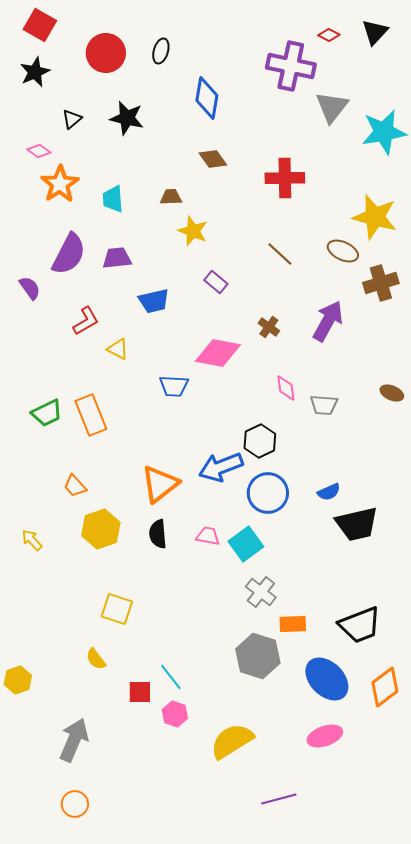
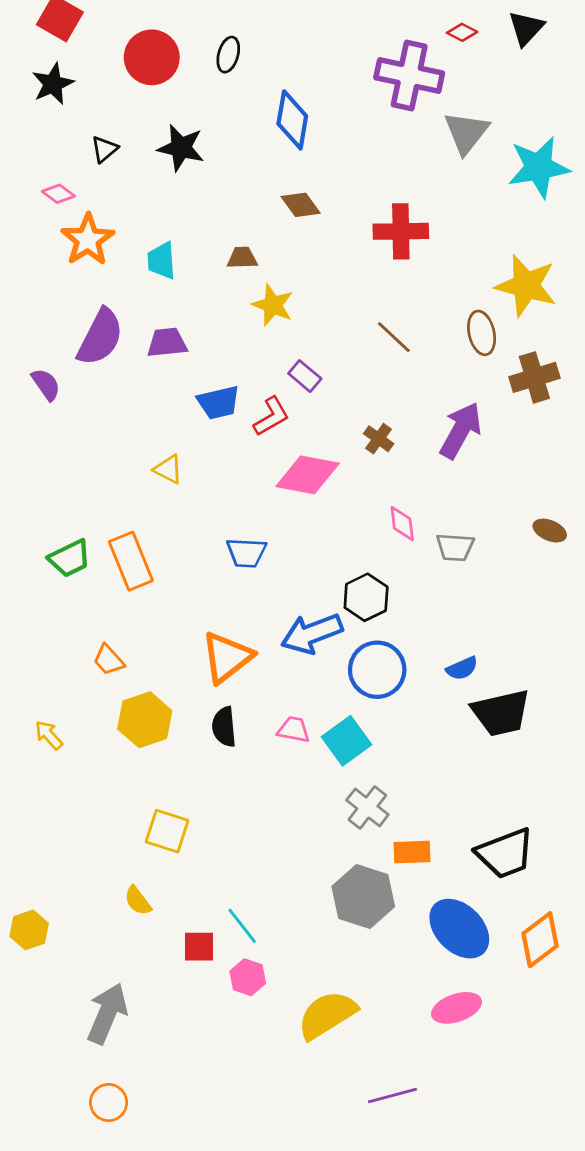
brown ellipse: (343, 251) -> (482, 333), turned 52
red L-shape: (86, 321) -> (271, 416), moved
blue trapezoid: (174, 386) -> (246, 553), moved

